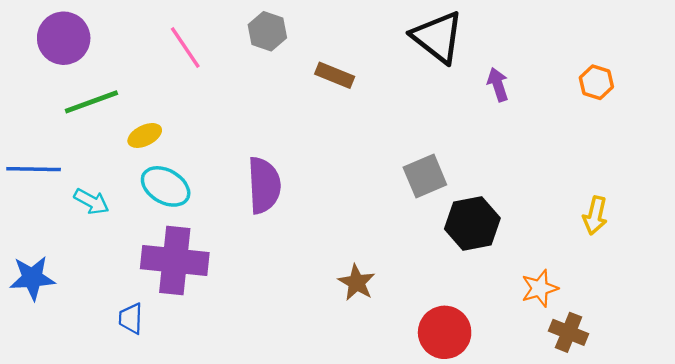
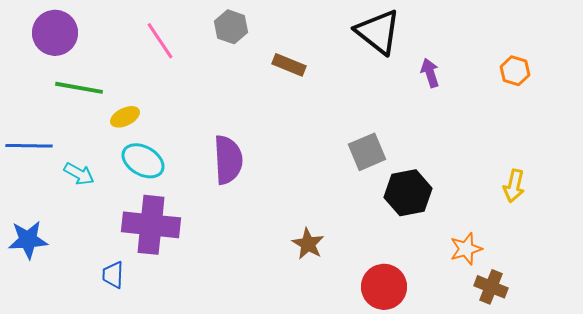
green line: (91, 102) -> (79, 88), turned 30

